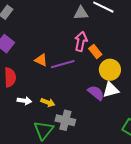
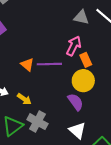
orange triangle: (41, 60) -> (27, 65), moved
yellow circle: (110, 70) -> (83, 81), moved
white triangle: (111, 90) -> (77, 130), moved, turned 42

